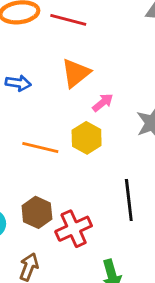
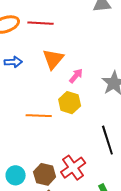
blue arrow: (18, 83) -> (13, 62), moved
brown hexagon: (37, 212) -> (45, 174), moved

